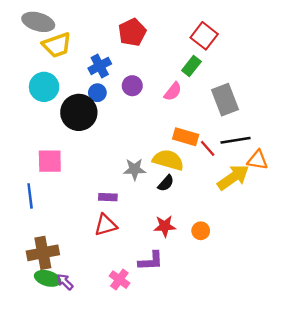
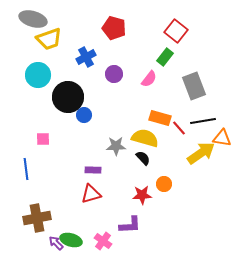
red pentagon: (132, 32) -> (114, 28), turned -30
blue circle: (97, 93) -> (84, 115), moved
pink square: (50, 161) -> (43, 139), size x0.6
black semicircle: (166, 183) -> (143, 158), turned -84
orange circle: (201, 231) -> (164, 184), moved
green ellipse: (47, 278) -> (71, 240), moved

